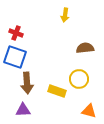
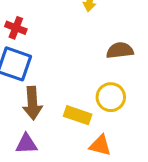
orange triangle: (89, 111) -> (100, 145), moved

